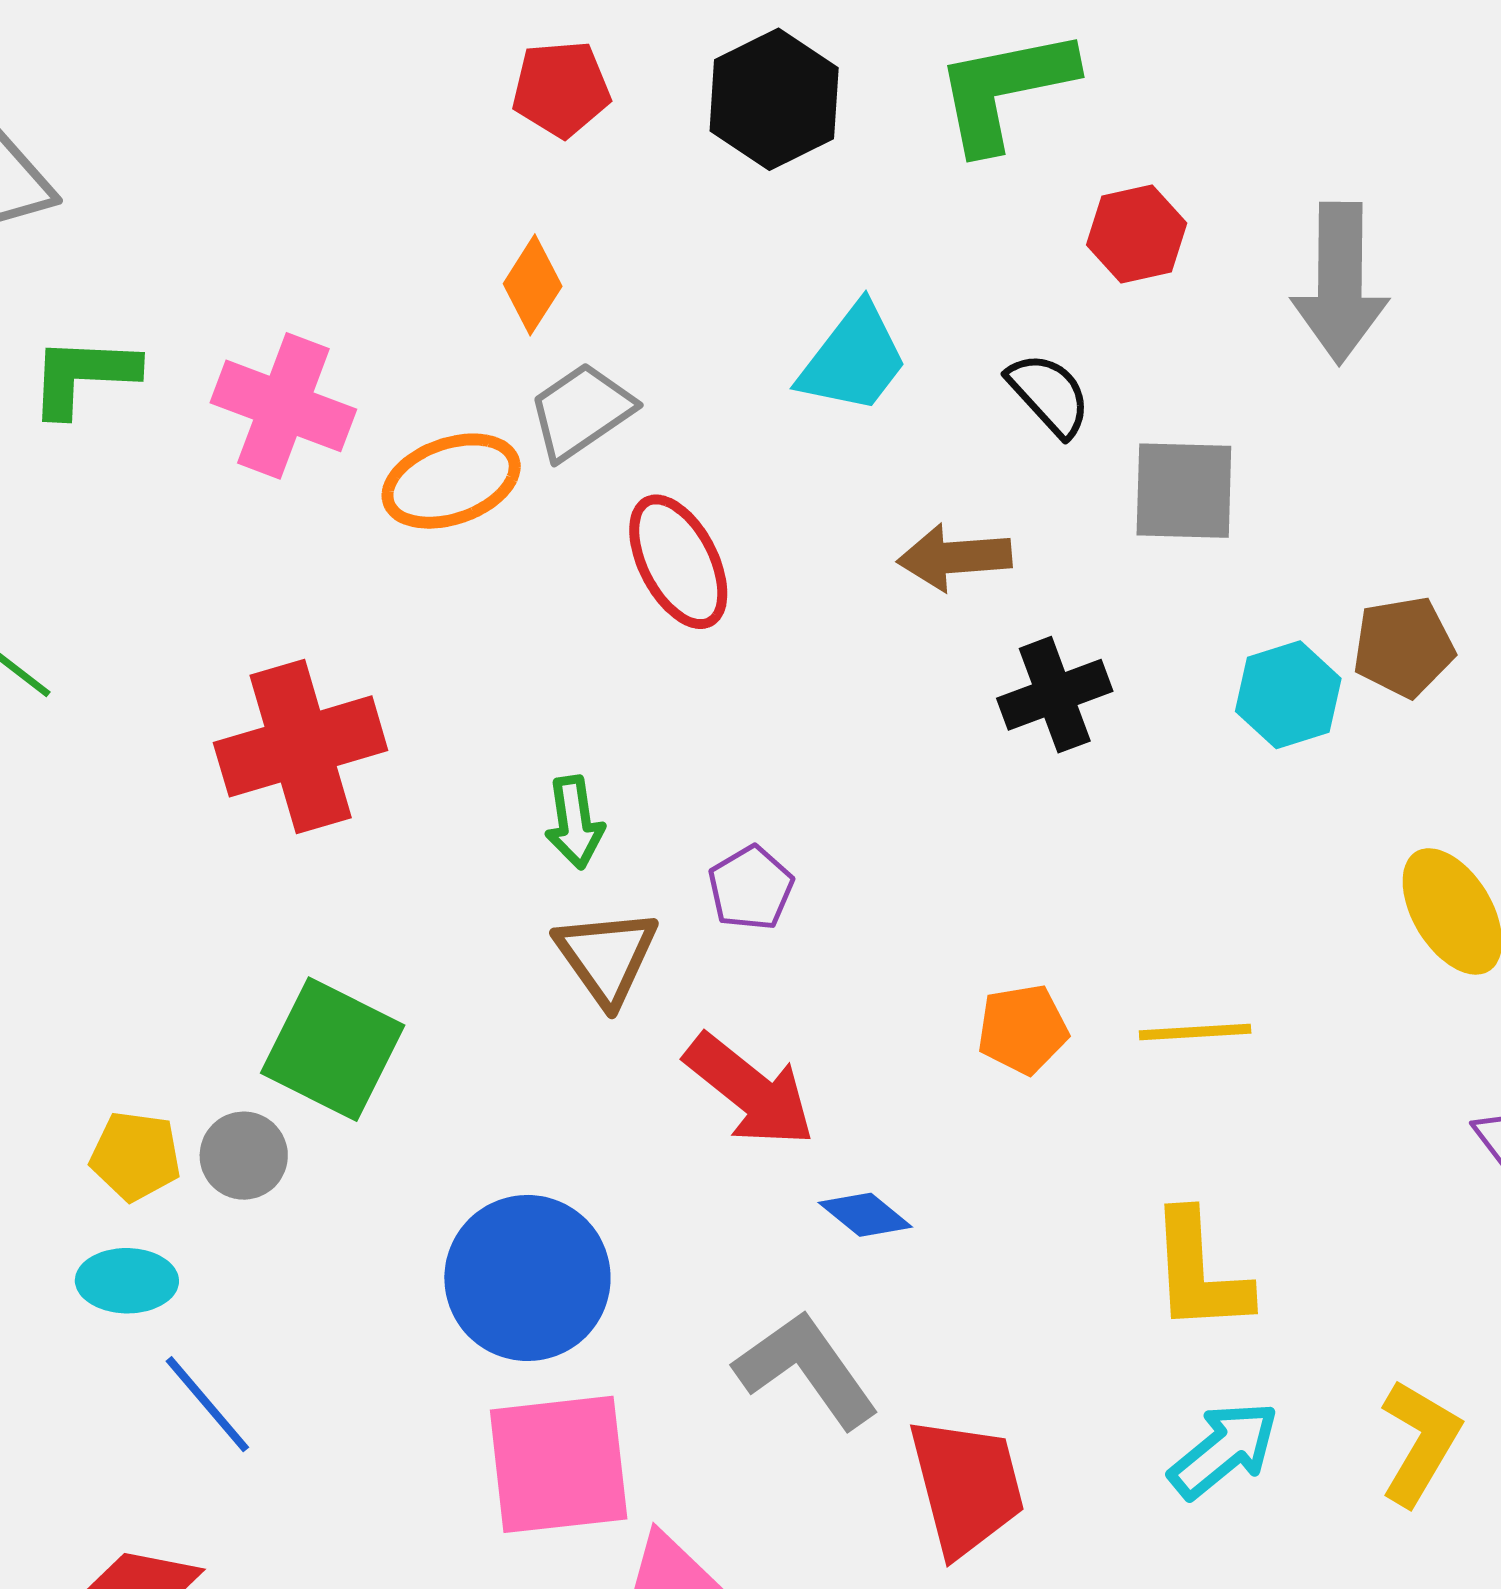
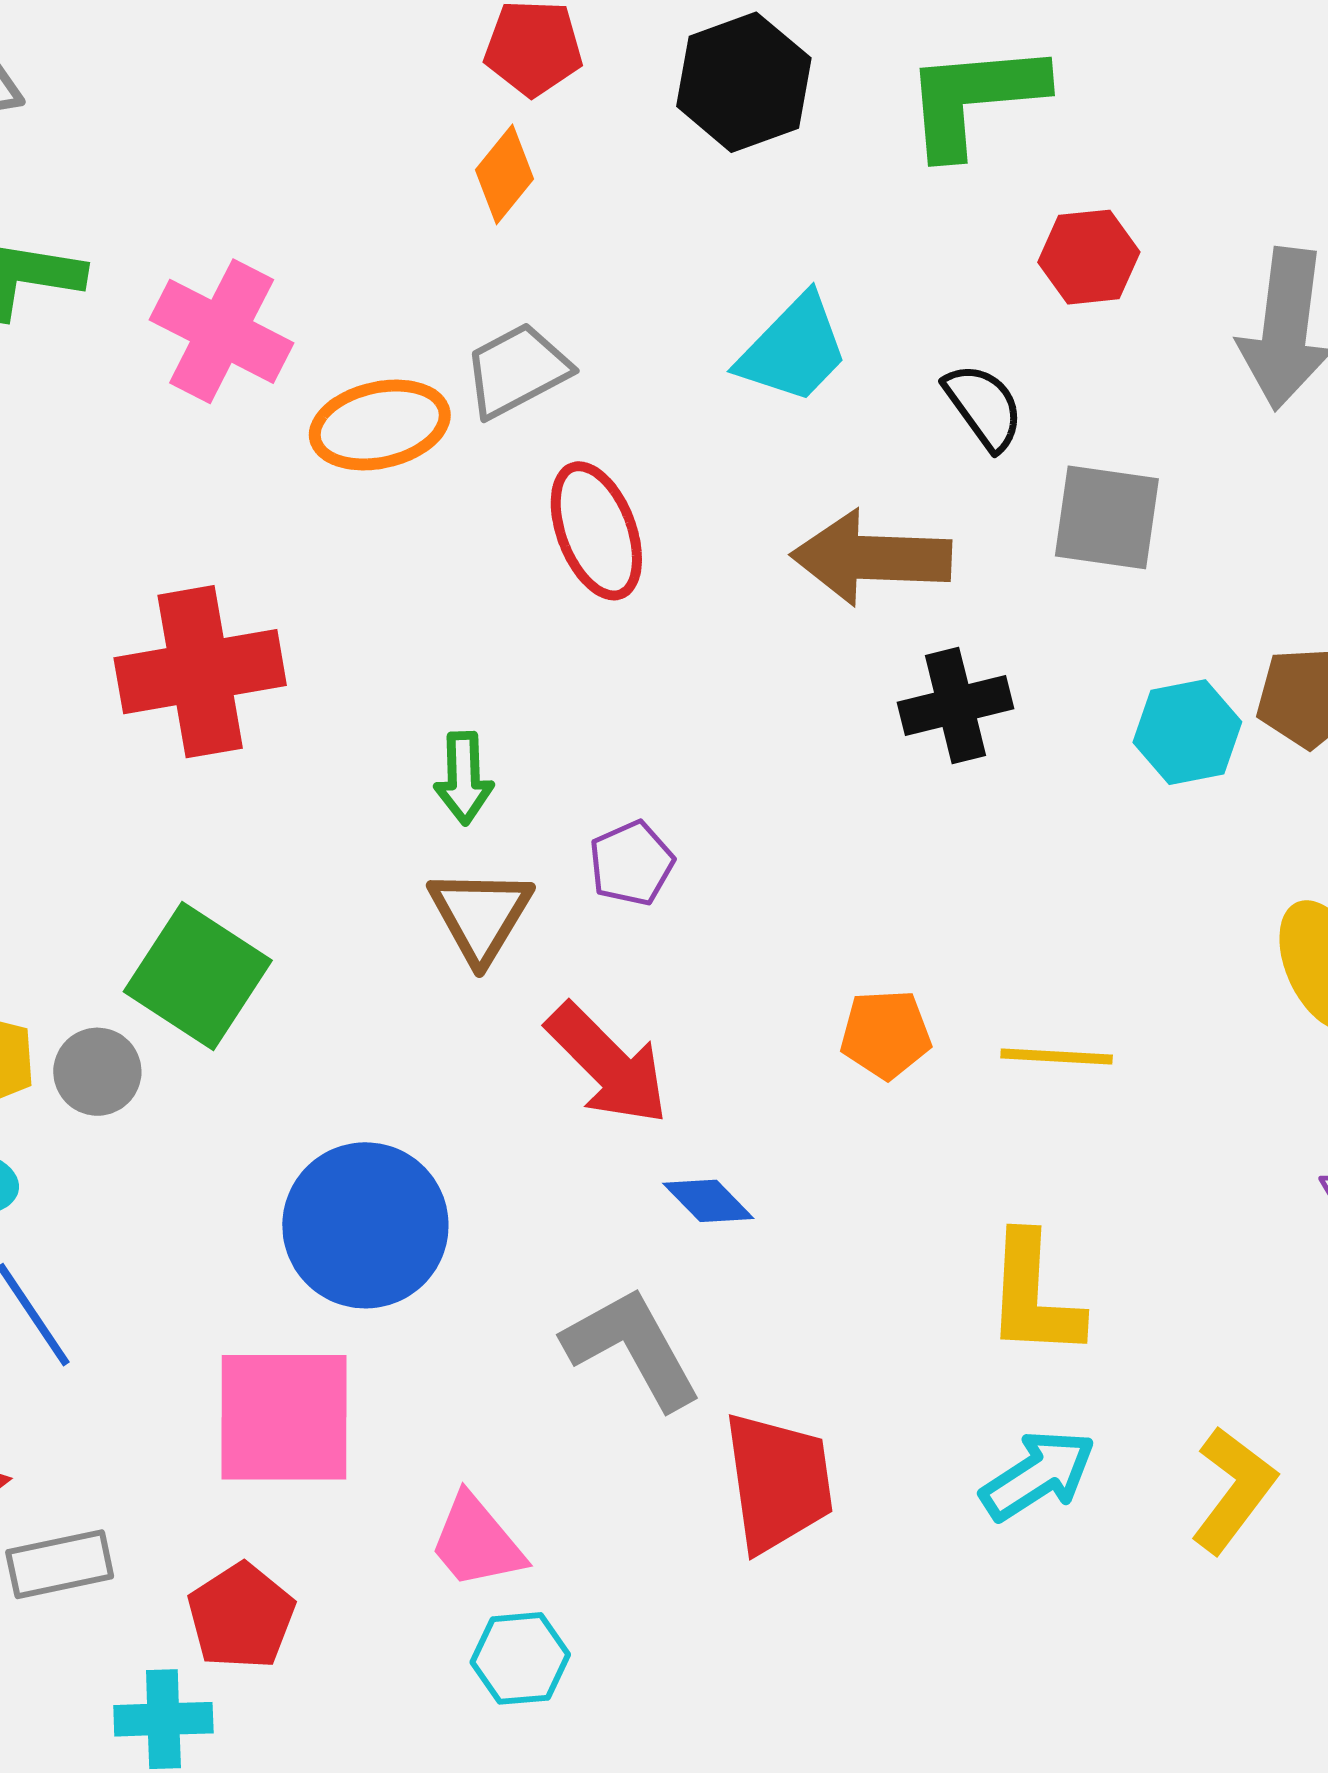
orange diamond: (533, 285) -> (504, 174), moved
brown arrow: (954, 557) -> (871, 558), size x1.4
pink square: (559, 1464) -> (284, 1417), moved

